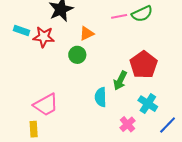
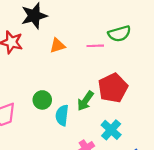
pink line: (119, 16) -> (95, 46), moved
green circle: (77, 55) -> (42, 100), moved

